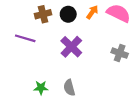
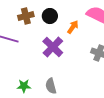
orange arrow: (92, 12) -> (73, 27), moved

